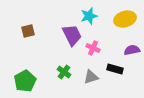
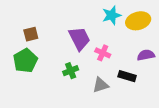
cyan star: (89, 16) -> (112, 15), moved
green cross: (64, 72) -> (71, 71), moved, turned 32
green pentagon: (25, 81) -> (25, 61), moved

